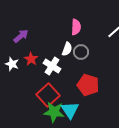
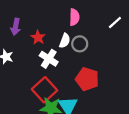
purple arrow: (21, 36) -> (16, 27), turned 140
red star: (31, 59) -> (38, 37), moved

